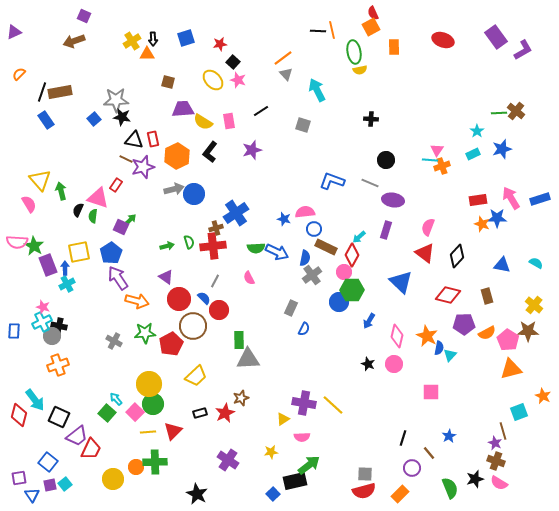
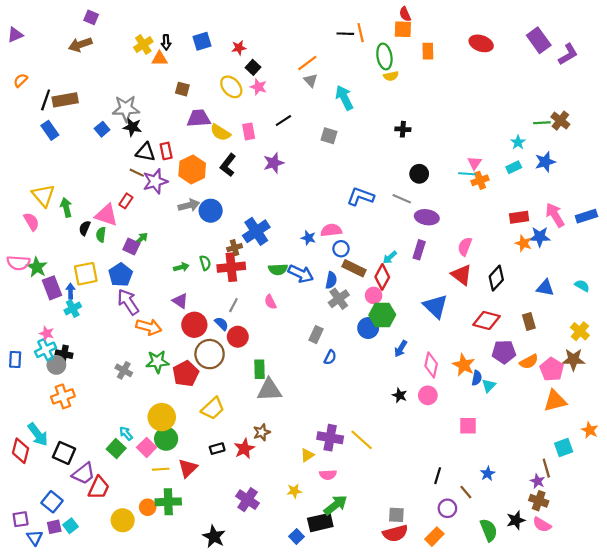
orange square: (371, 27) -> (403, 29), turned 30

